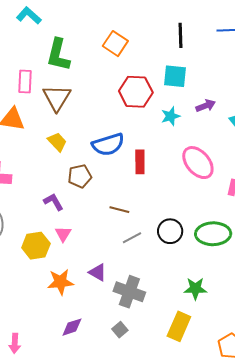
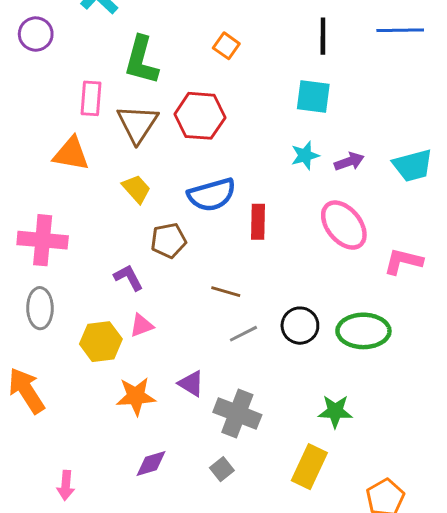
orange square: (115, 44) -> (226, 46), size x0.7
red hexagon: (136, 92) -> (200, 116), moved
purple arrow: (206, 106) -> (349, 162), moved
pink triangle: (63, 234) -> (142, 325), turned 36

